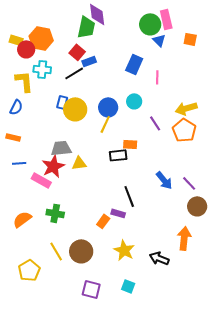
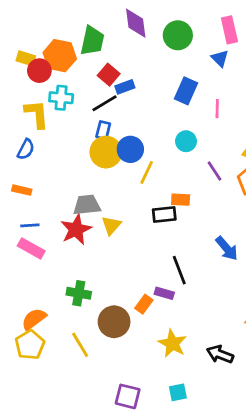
green circle: (150, 24) -> (178, 35), moved
green trapezoid: (86, 27) -> (92, 41), moved
blue rectangle: (62, 102) -> (103, 130), moved
blue circle: (108, 107) -> (130, 149), moved
yellow triangle: (79, 163) -> (111, 225), turned -42
pink rectangle: (41, 180) -> (31, 248), moved
orange semicircle: (22, 219) -> (34, 319), moved
brown circle: (81, 251) -> (114, 322), moved
yellow pentagon: (29, 270) -> (30, 345), moved
cyan square: (128, 286) -> (178, 392), turned -32

